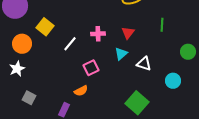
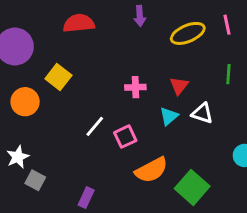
white line: (70, 44) -> (95, 126), moved
white triangle: (144, 64) -> (202, 113), moved
white star: (17, 69) -> (18, 157), moved
orange semicircle: (81, 91) -> (151, 170), moved, size x1.6

